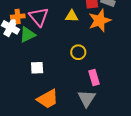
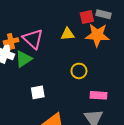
orange star: (100, 20) -> (97, 35), turned 30
pink rectangle: (94, 77) -> (99, 95), turned -63

